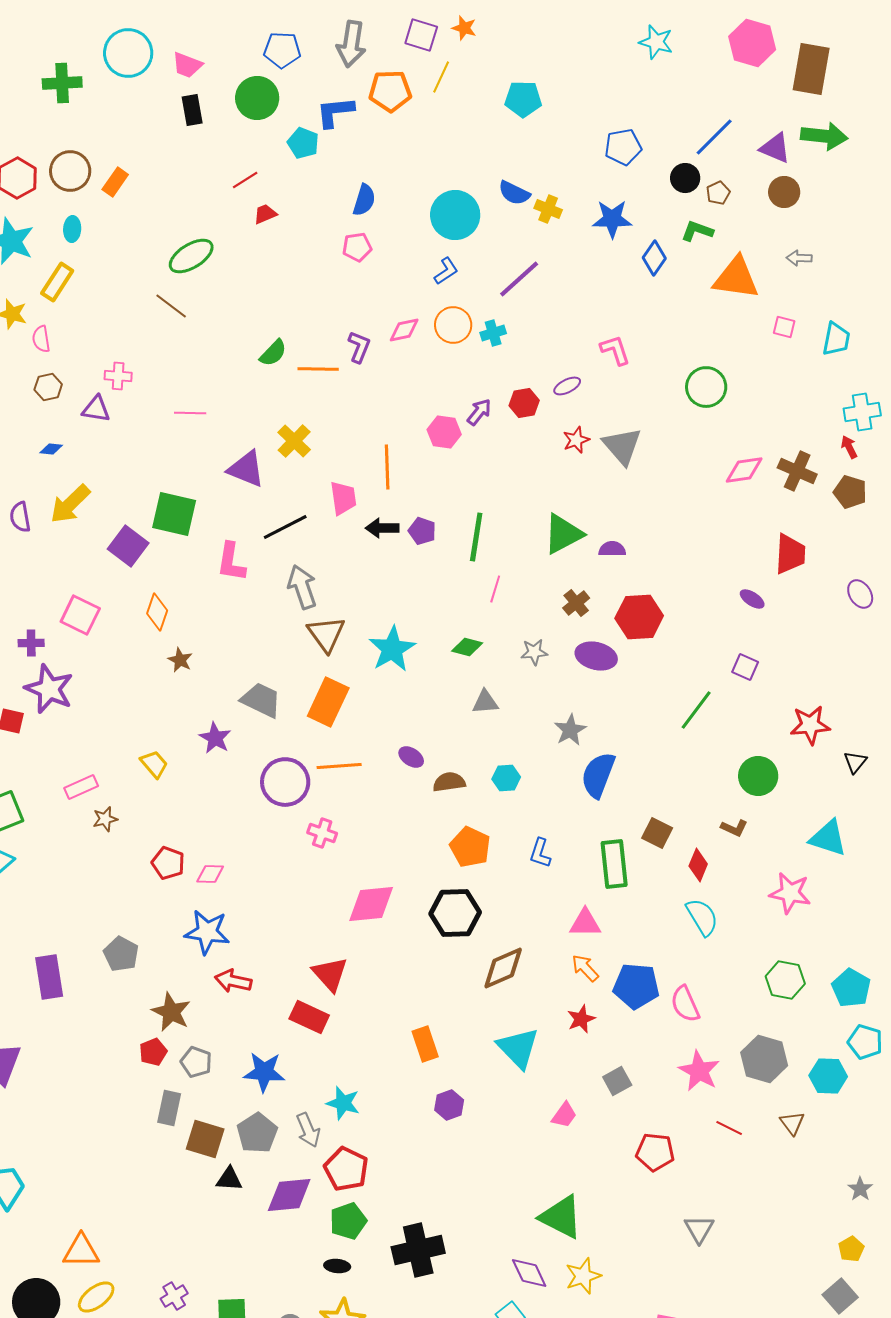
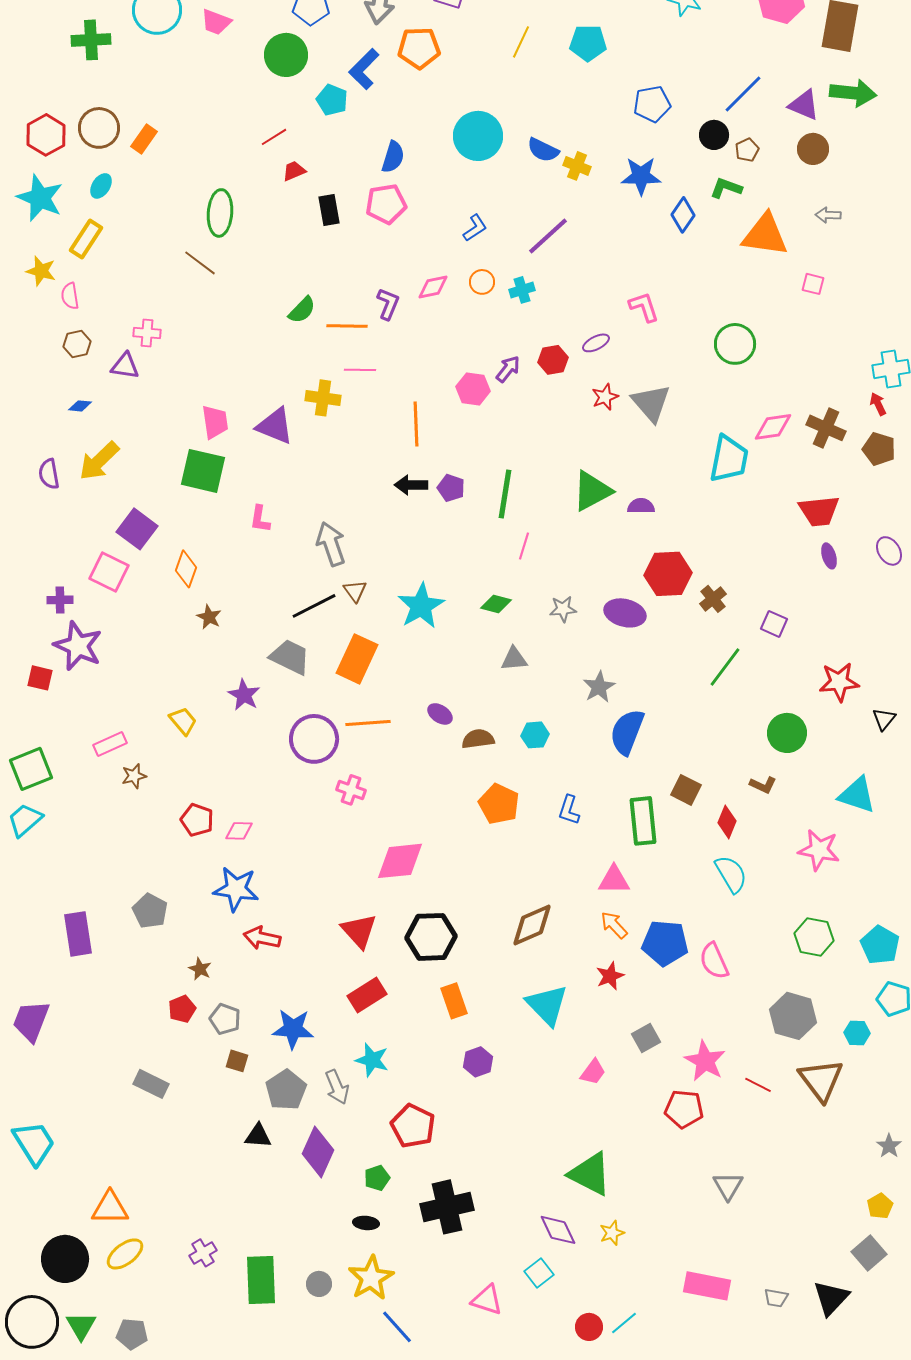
yellow line: (441, 77) -> (521, 42), moved
cyan pentagon: (523, 99) -> (588, 43), moved
black rectangle: (192, 110) -> (329, 210), moved
blue L-shape: (335, 112) -> (364, 69), turned -39
cyan circle: (455, 215) -> (478, 136), moved
cyan ellipse: (72, 229) -> (101, 186), turned 30
pink pentagon: (357, 247) -> (386, 204), size x1.4
green ellipse: (191, 256) -> (220, 213), turned -54
orange circle: (453, 325) -> (482, 282), size x0.7
cyan trapezoid: (836, 339) -> (729, 459), moved, size x1.4
pink line: (190, 413) -> (360, 370), moved
yellow cross: (294, 441) -> (323, 398), turned -36
pink trapezoid: (343, 498) -> (215, 422), moved
black line: (285, 527) -> (314, 606), moved
purple square: (128, 546) -> (137, 529), moved
red trapezoid: (790, 554) -> (819, 511), turned 81
pink L-shape: (231, 562) -> (260, 519), size x0.7
purple ellipse: (752, 599) -> (829, 556), moved, turned 40
brown cross: (576, 603) -> (713, 599), moved
brown triangle: (326, 634) -> (355, 591), size x0.6
black hexagon: (455, 913) -> (431, 937), moved
brown star: (171, 1012) -> (200, 969), size x0.6
red rectangle: (309, 1017) -> (367, 995), moved, turned -57
pink star: (699, 1071) -> (705, 1061), moved
cyan hexagon: (828, 1076) -> (857, 1033), size x0.7
gray rectangle: (169, 1108) -> (151, 1084), moved, turned -76
brown triangle: (792, 1123) -> (821, 1080), size x1.8
brown square: (205, 1139) -> (237, 1061), moved, size x0.6
red pentagon: (346, 1169) -> (413, 1126), moved
purple diamond: (289, 1195) -> (318, 1152), turned -60
green pentagon: (348, 1221) -> (377, 1178), size x0.7
yellow star: (583, 1276) -> (612, 1233), size x0.7

